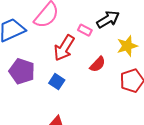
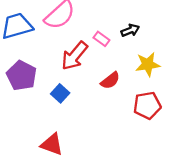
black arrow: (108, 19) -> (130, 30), size x0.7

